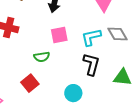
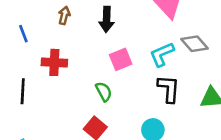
green semicircle: (42, 57) -> (104, 92), turned -98

